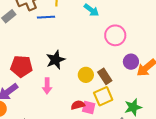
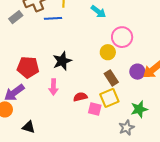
purple circle: (131, 62) -> (137, 72), moved
yellow circle: (86, 75) -> (108, 52), moved
red semicircle: (78, 105) -> (80, 97), moved

